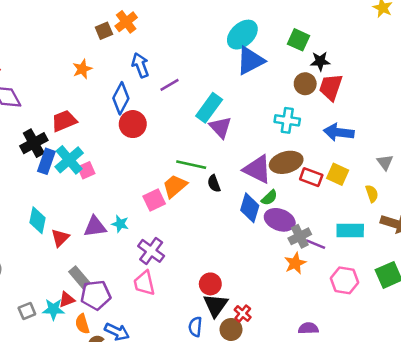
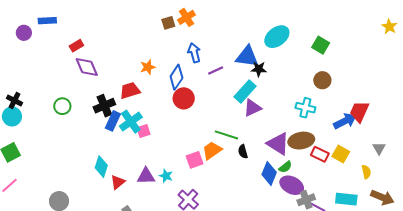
blue triangle: (250, 61) -> (247, 57), moved, turned 30
black star: (320, 61) -> (259, 69), moved
orange star: (82, 69) -> (148, 67), moved
red trapezoid: (331, 87) -> (359, 112), moved
purple triangle: (220, 127) -> (252, 108), turned 42
blue arrow: (339, 132) -> (345, 121), turned 140

